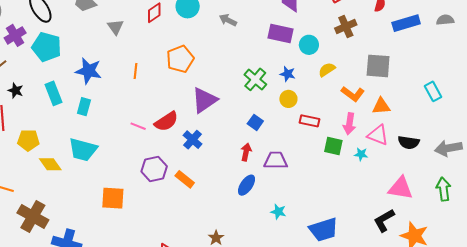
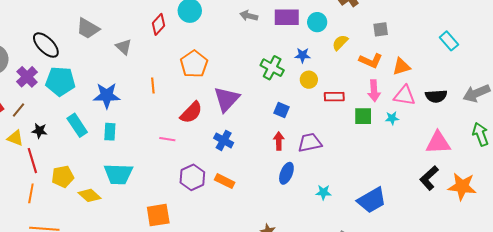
gray arrow: (228, 20) -> (249, 16), moved
gray square: (378, 66) -> (381, 29), moved, size x0.6
red semicircle: (166, 121) -> (191, 112), moved

